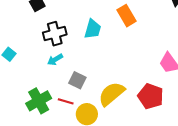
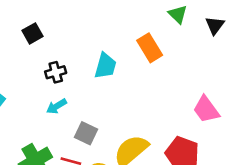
black cross: (55, 34) -> (56, 72), size x0.7

